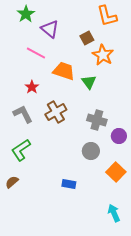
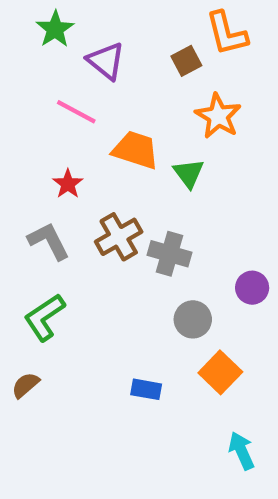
brown square: (87, 38) -> (186, 61), moved
gray cross: (97, 120) -> (169, 254), moved
orange square: (116, 172) -> (220, 372), moved

